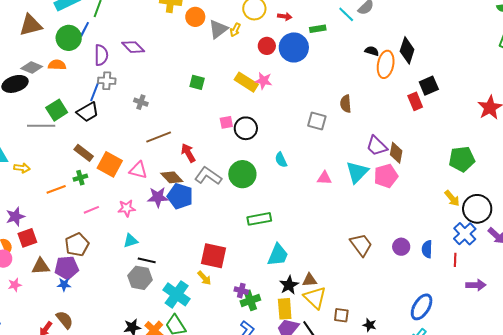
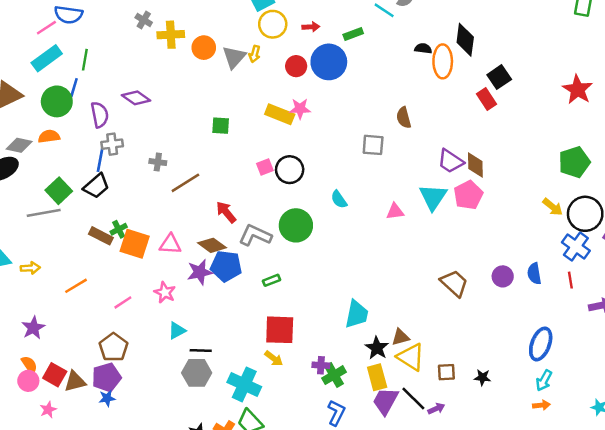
brown line: (159, 137) -> (185, 183), moved
green pentagon: (462, 159) -> (574, 162), moved
green cross: (80, 178) -> (119, 229), moved
pink star: (127, 208) -> (165, 292), turned -30
green rectangle: (259, 219) -> (272, 280), moved, size x0.6
red square: (27, 238) -> (55, 375), moved, turned -30

